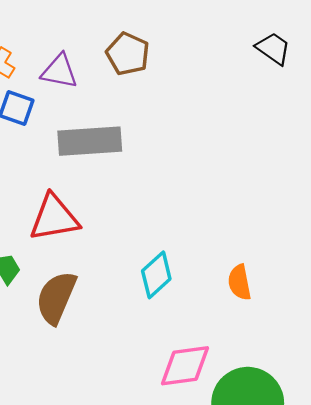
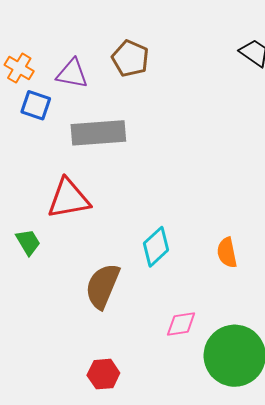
brown semicircle: (56, 298) -> (103, 286), moved
pink diamond: (185, 366) -> (181, 324), size x0.7

